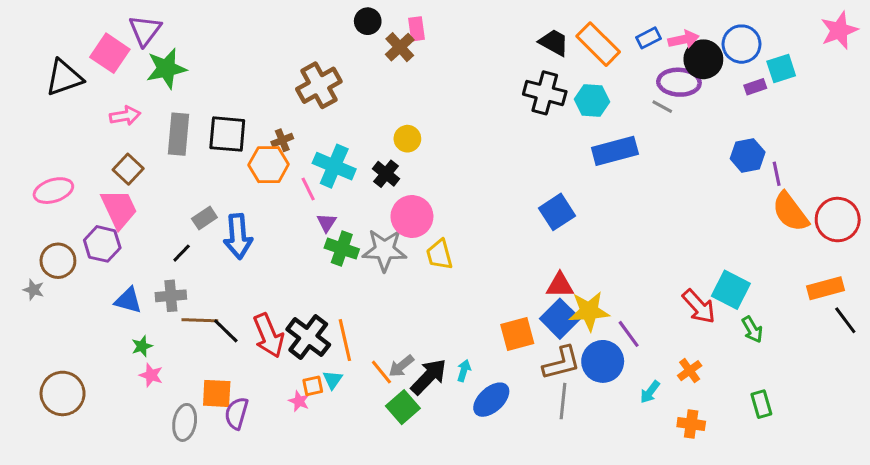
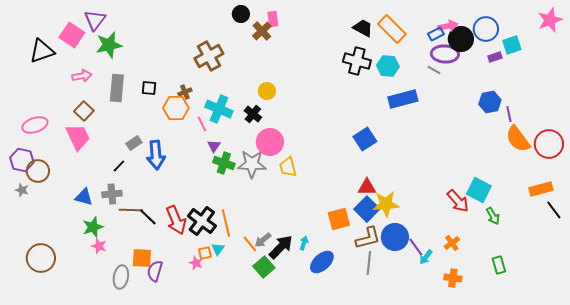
blue rectangle: (648, 38) -> (436, 34), moved
black square: (227, 134) -> (149, 88), size x0.6
purple hexagon: (102, 244) -> (22, 160), moved
purple line: (629, 334) -> (416, 247), moved
green star: (142, 346) -> (93, 227), size x1.5

